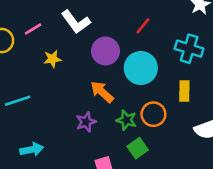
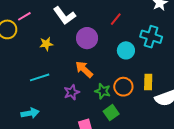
pink line: (33, 29) -> (24, 16), moved
cyan circle: (141, 68) -> (126, 50), moved, size x0.7
yellow rectangle: (184, 91) -> (148, 82), moved
cyan line: (18, 101) -> (40, 77), moved

